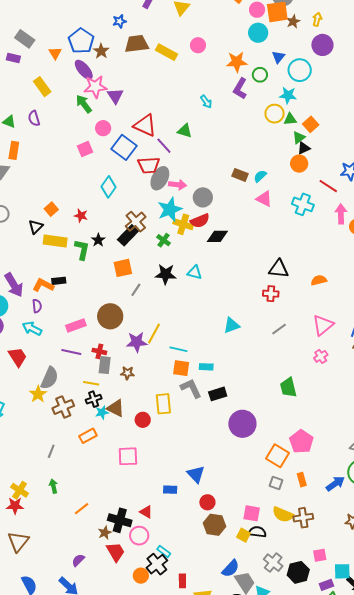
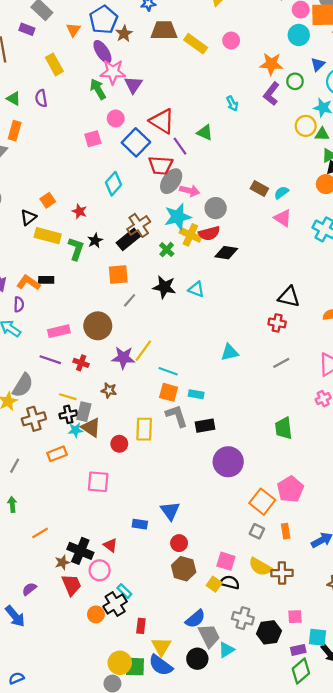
gray rectangle: (105, 365) -> (84, 412), moved
gray cross: (273, 563) -> (243, 618), turned -30

